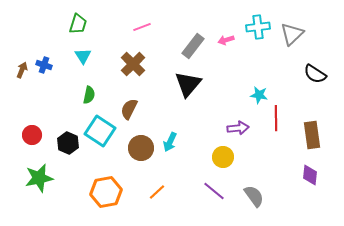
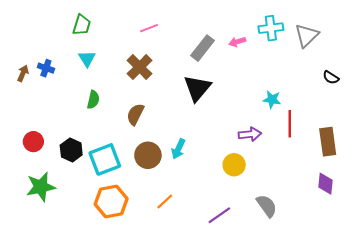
black semicircle: (315, 74) -> (331, 78), size x0.7
cyan square: (100, 131) -> (105, 159), moved, turned 36
purple line: (214, 191) -> (219, 215), moved, turned -75

